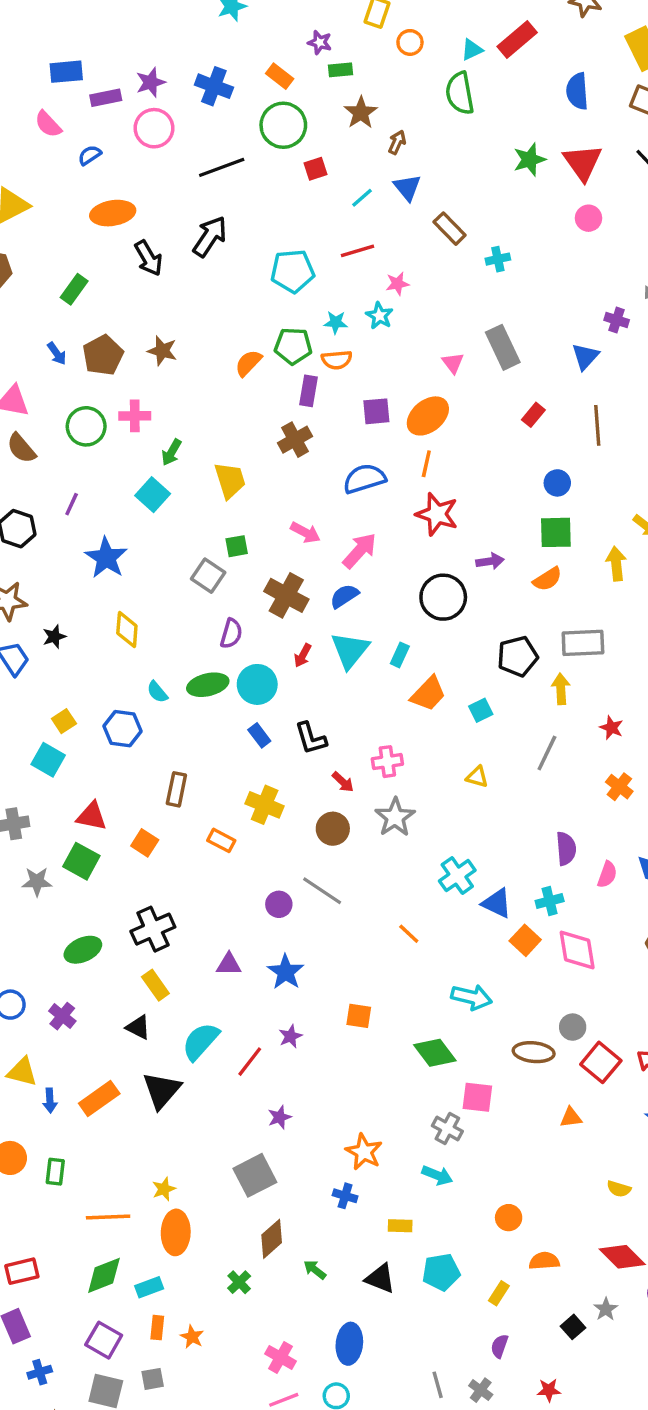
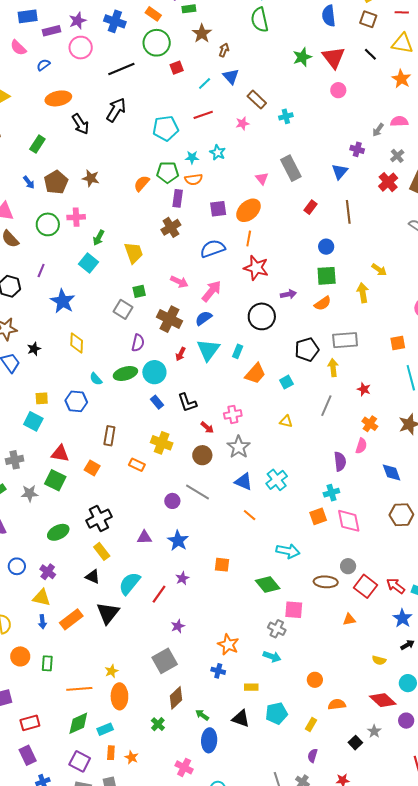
pink star: (397, 284) -> (242, 123), moved
yellow square: (64, 721) -> (42, 398), turned 32
pink semicircle: (607, 875) -> (361, 446), moved
blue triangle: (497, 903) -> (244, 482), moved
orange square: (525, 940) -> (318, 516), turned 30
yellow triangle: (22, 1072) -> (42, 598), moved
blue ellipse: (349, 1344) -> (209, 740), moved

